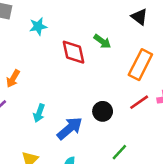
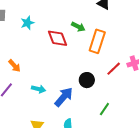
orange rectangle: (140, 65) -> (97, 41), moved
orange arrow: (13, 79) -> (15, 66), turned -64
cyan arrow: (39, 113) -> (39, 89), turned -88

